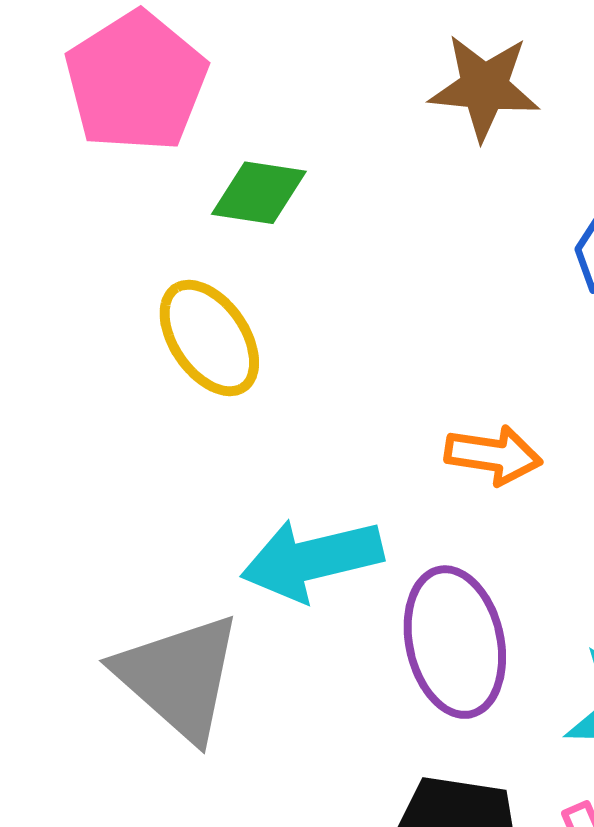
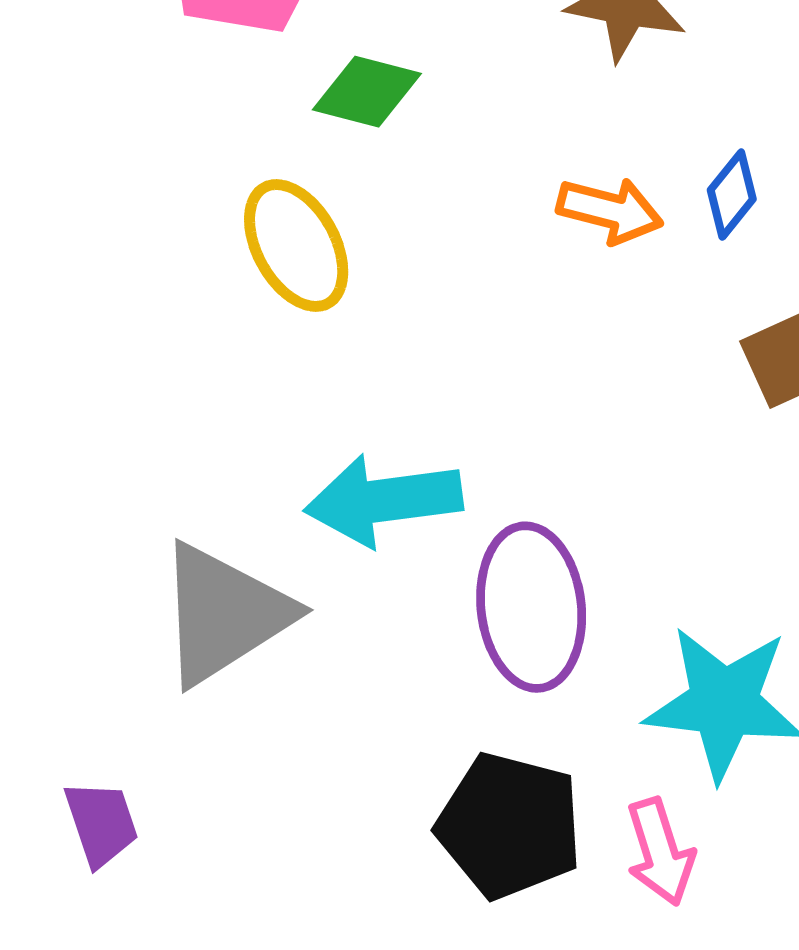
orange arrow: (493, 455) -> (610, 210), moved
gray triangle: (179, 677) -> (224, 614), turned 40

